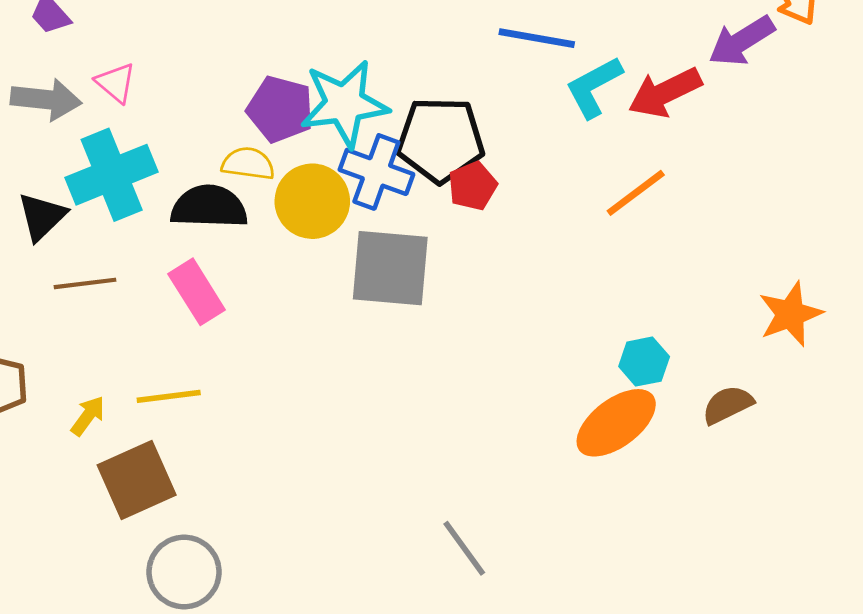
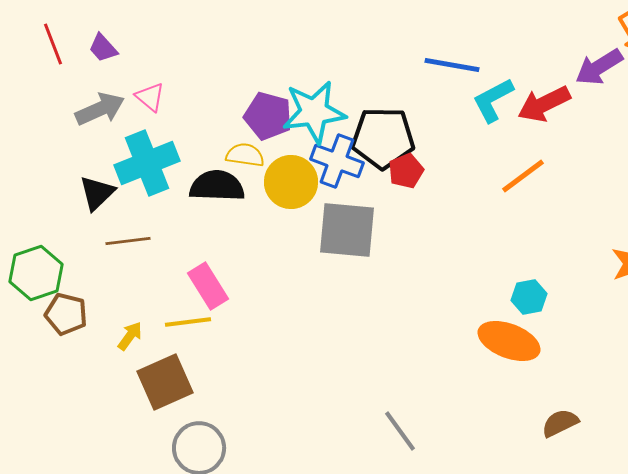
gray arrow: (46, 99) -> (100, 109), turned -30
pink rectangle: (197, 292) -> (208, 286), moved
brown semicircle: (728, 405) -> (560, 423), moved
orange ellipse: (616, 423) -> (509, 341), turned 58

